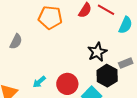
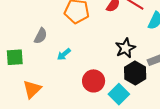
cyan arrow: (39, 82) -> (64, 54), moved

